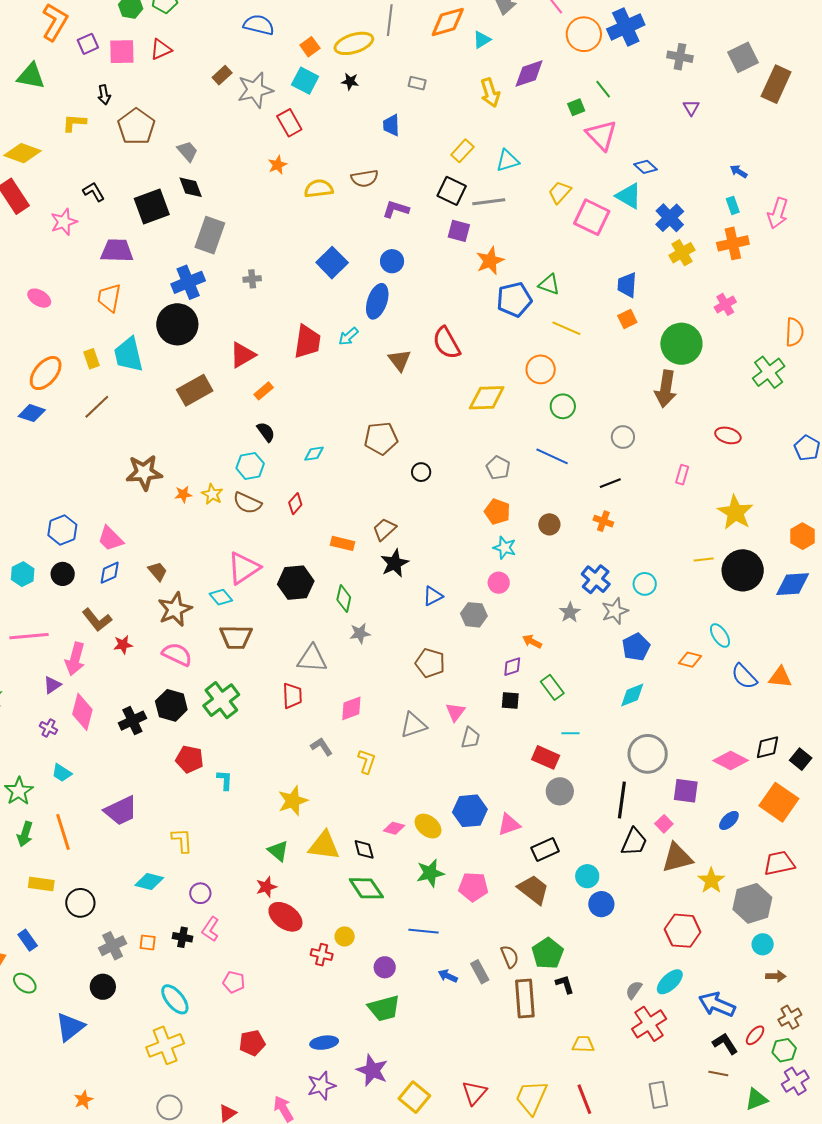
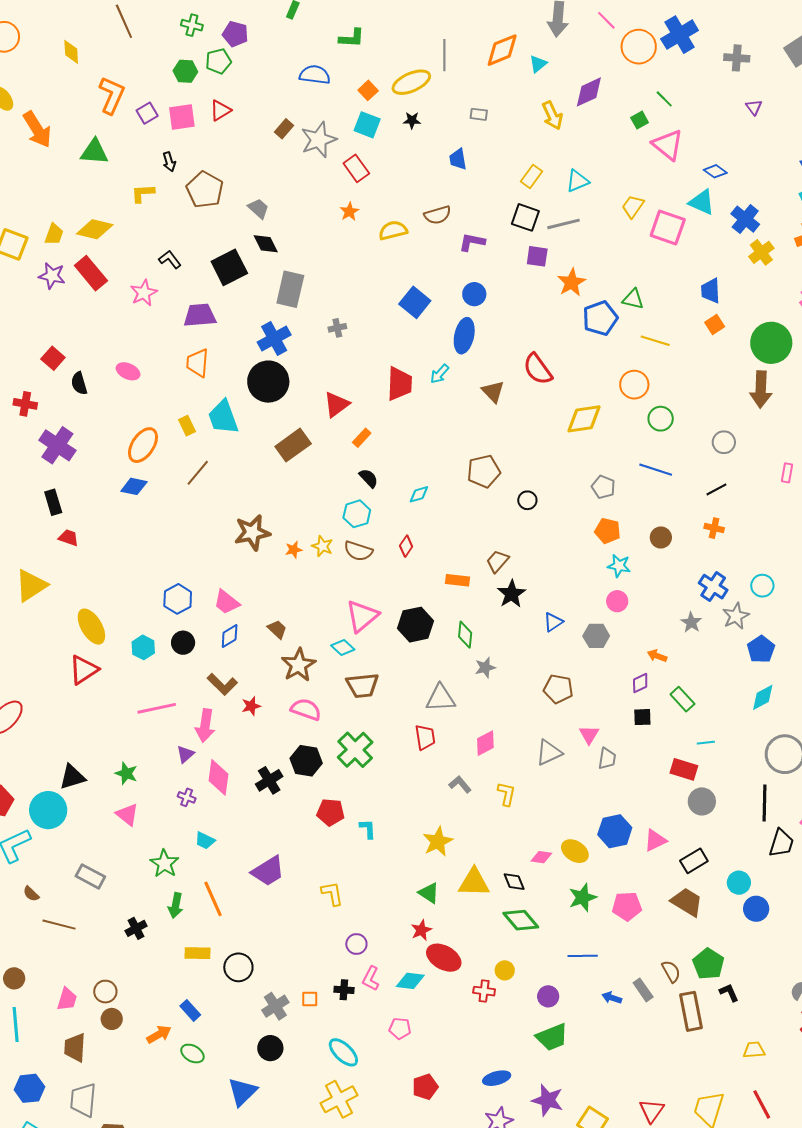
cyan diamond: (149, 881) -> (410, 981), moved

